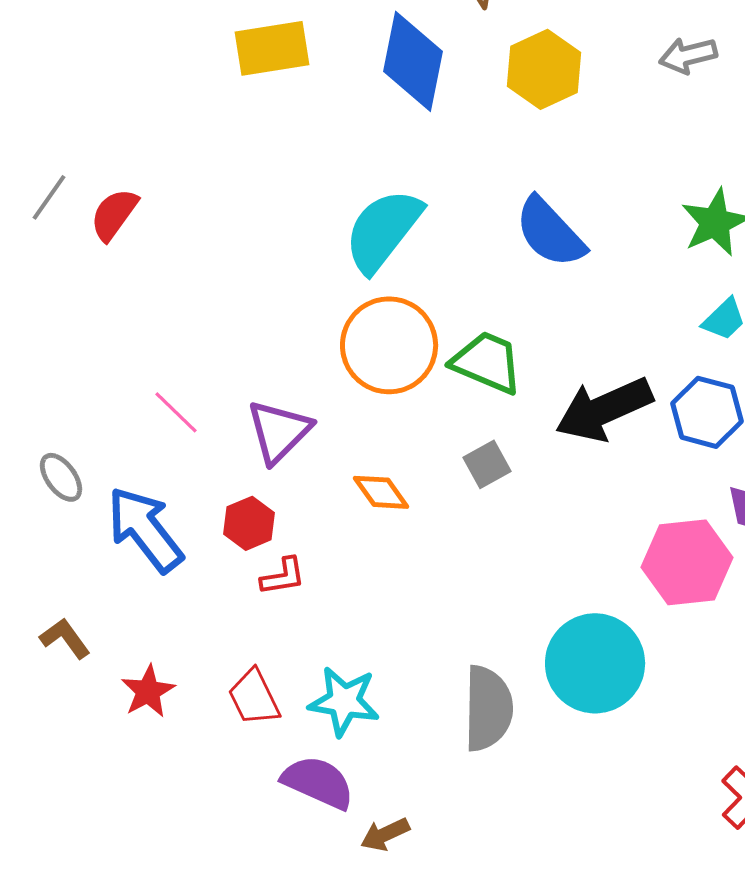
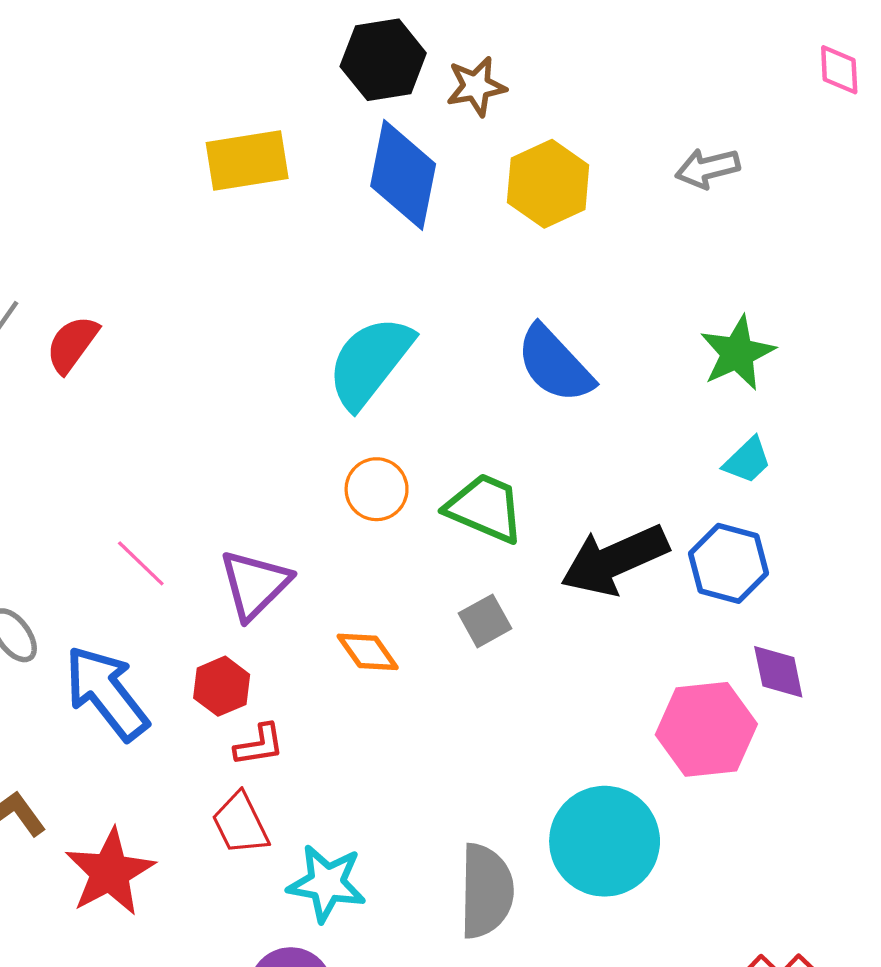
orange circle: (389, 345) -> (377, 489), size x0.6
red star: (148, 691) -> (110, 872), size x1.5
red trapezoid: (254, 697) -> (240, 823), moved

